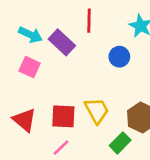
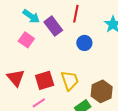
blue circle: (119, 57) -> (84, 43), moved
red square: (63, 116) -> (45, 80), turned -30

